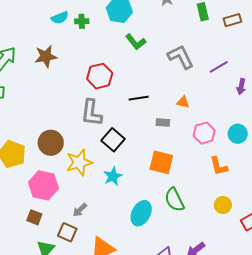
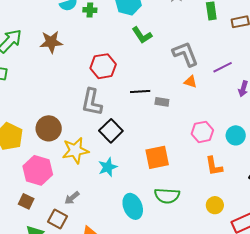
orange triangle: (183, 102) -> (191, 82), moved
gray rectangle: (163, 123) -> (162, 102), moved
orange square: (161, 162) -> (157, 157), turned -30
green semicircle: (174, 200) -> (167, 196), turned -65
cyan ellipse: (141, 213) -> (133, 206), turned -55

